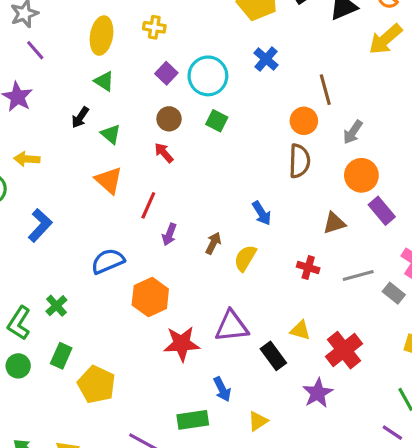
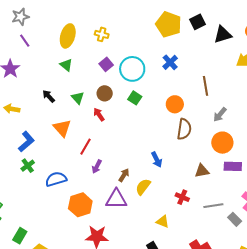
black arrow: (80, 117) -> (49, 96), moved, turned 96
orange circle: (304, 121) -> (175, 104), moved
green triangle: (111, 134) -> (78, 98), moved
purple rectangle: (382, 211) -> (233, 166), turned -54
blue L-shape: (40, 225) -> (26, 142), moved
green cross: (56, 306) -> (28, 166), moved
purple triangle: (232, 326) -> (116, 199), moved
yellow triangle: (300, 330) -> (163, 221), moved

